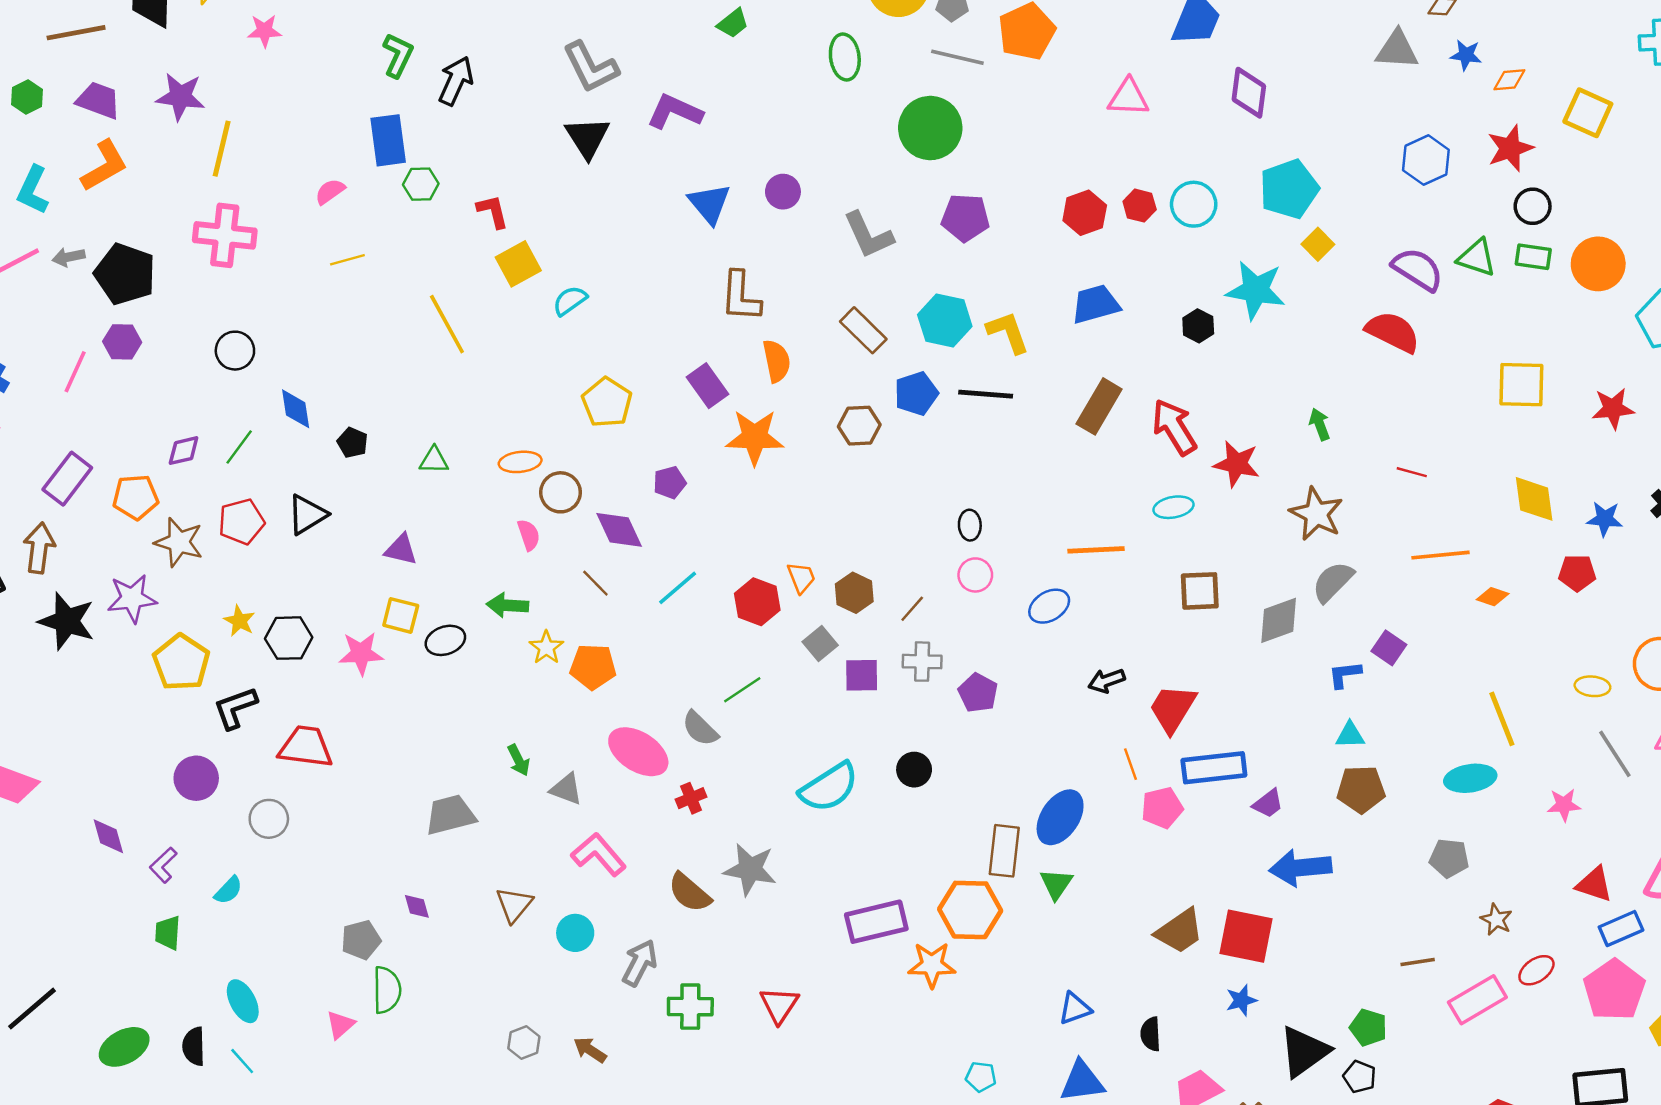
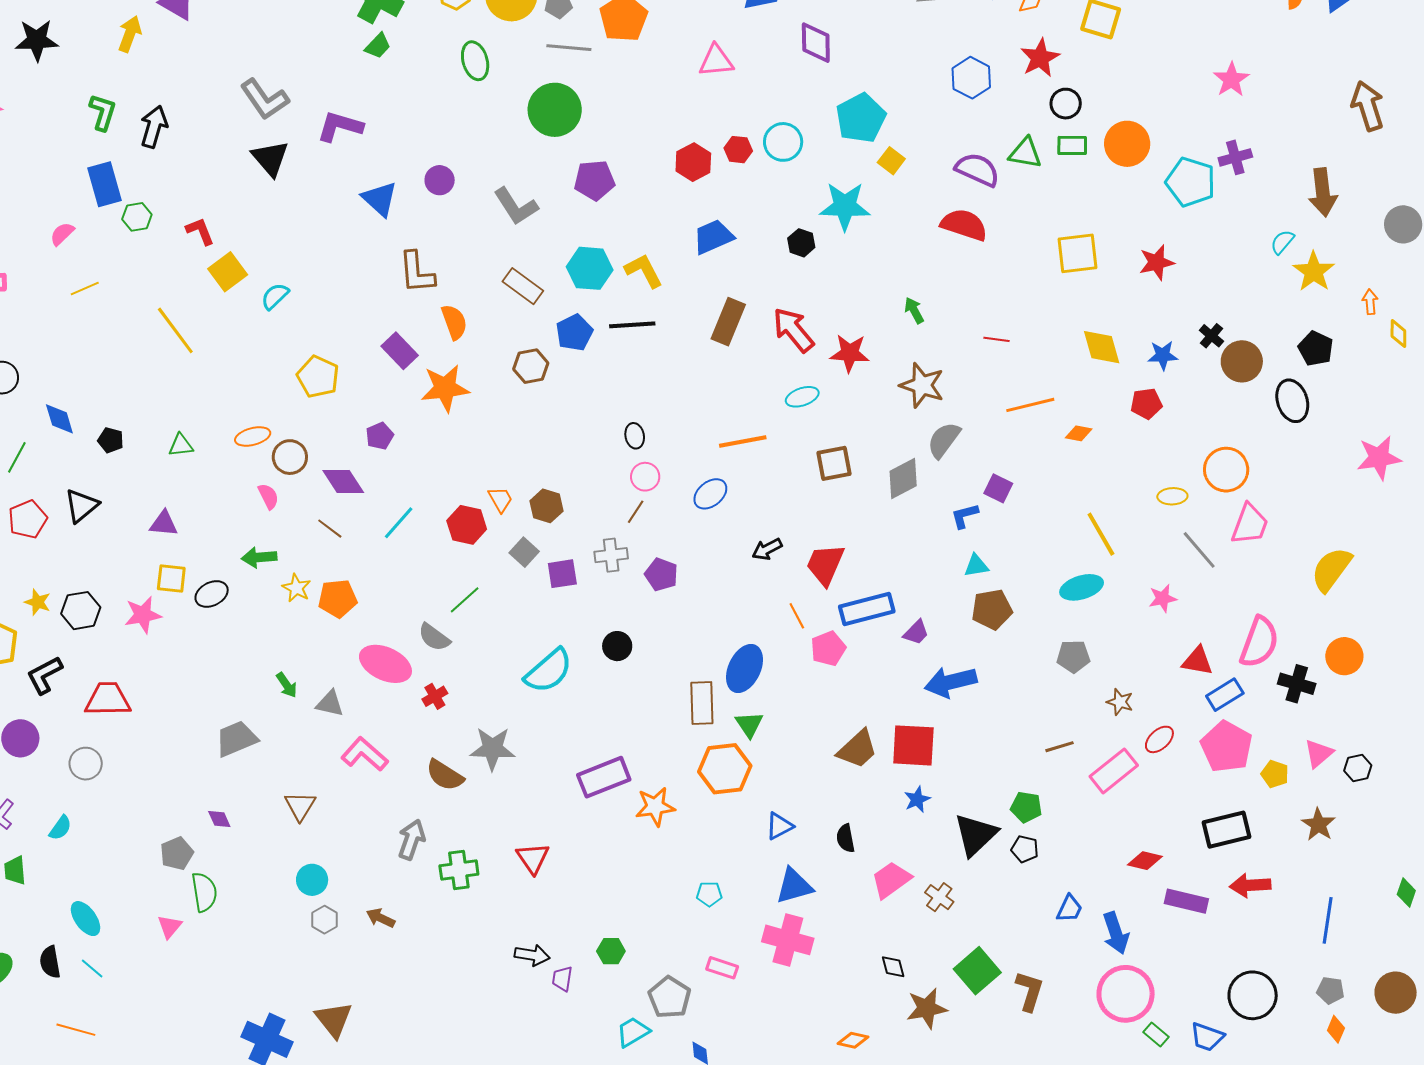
brown line: (912, 609) -> (636, 512), moved
orange hexagon: (970, 910) -> (725, 769), moved
cyan circle: (575, 933) -> (312, 880), moved

